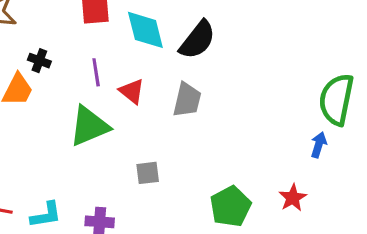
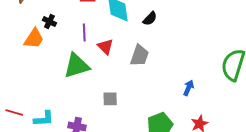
black semicircle: (197, 40) -> (150, 19), size x0.6
blue arrow: (319, 145) -> (189, 88), moved

